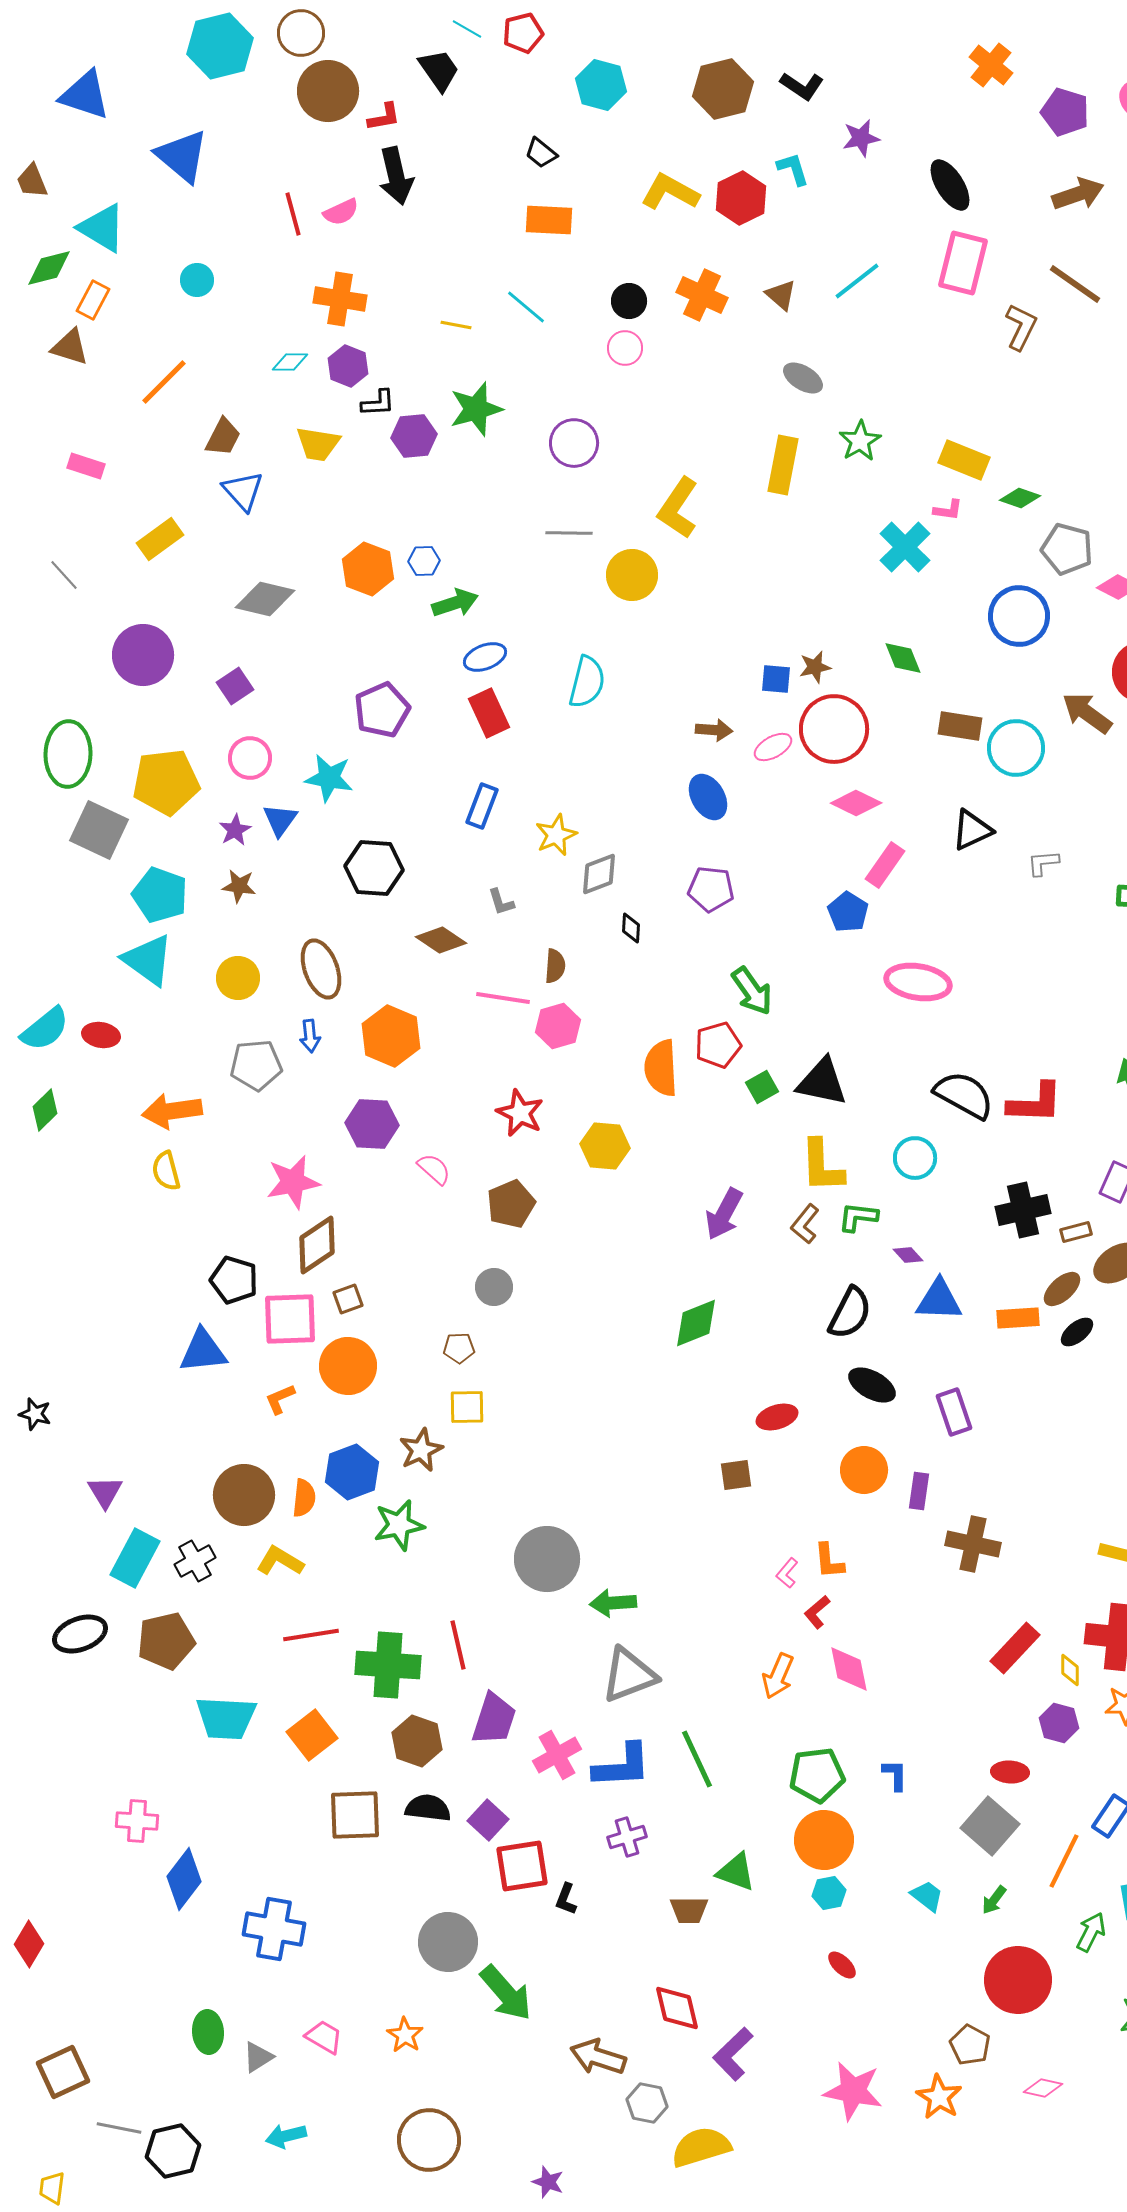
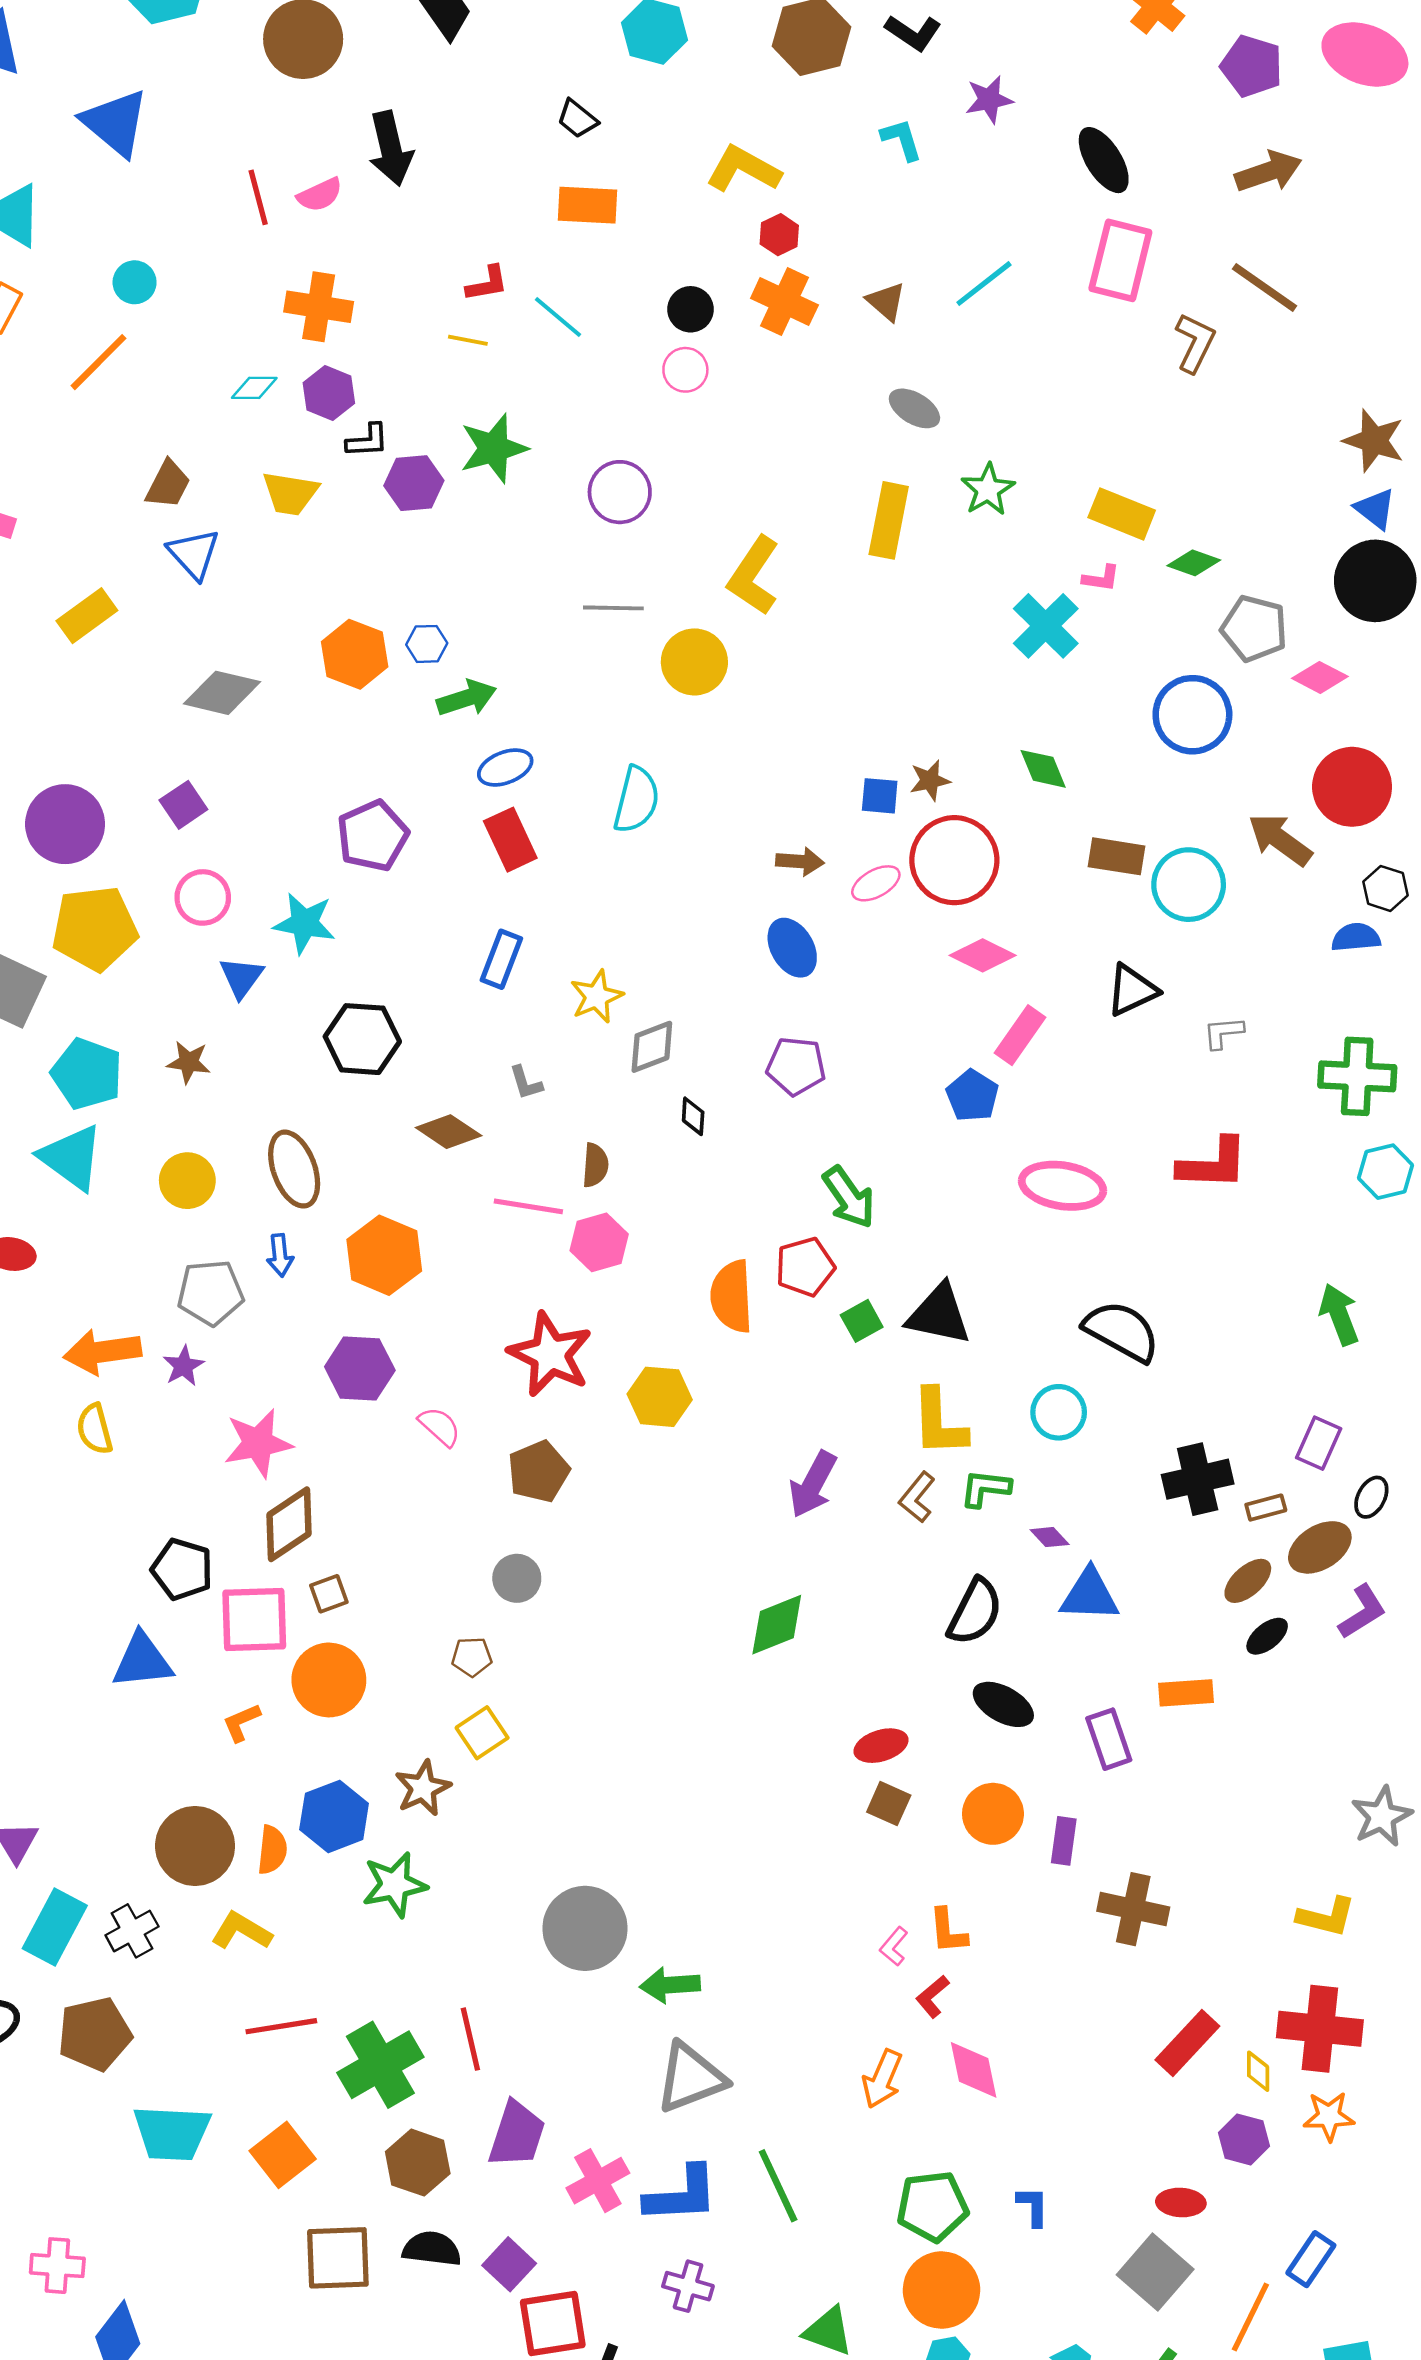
red L-shape: (384, 117) -> (487, 284), moved
red hexagon: (741, 198) -> (779, 235), moved, size x0.6
orange line: (164, 382) -> (99, 362), moved
purple circle: (143, 655) -> (65, 824), moved
purple star: (235, 830) -> (183, 1366), moved
red L-shape: (1035, 1103) -> (1213, 1164), moved
red star: (520, 1113) -> (550, 1354), size x1.4
orange rectangle: (1018, 1318) -> (1186, 1693), moved
yellow square: (467, 1407) -> (482, 1733), turned -33
brown square: (736, 1475) -> (889, 1804), moved, turned 32
green cross: (388, 1665) -> (380, 2065), turned -34
purple cross: (627, 1837) -> (688, 2286), turned 33

